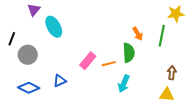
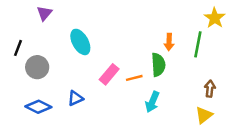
yellow star: (176, 14) -> (215, 18), turned -30
cyan ellipse: (54, 27) -> (80, 42), moved
orange arrow: (138, 34) -> (169, 42), turned 32
yellow triangle: (167, 95) -> (204, 115), turned -42

